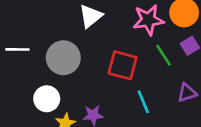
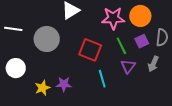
purple triangle: (187, 93) -> (128, 66), moved, turned -42
white circle: (47, 99) -> (16, 68), moved

